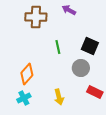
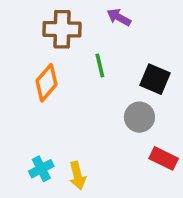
green line: (58, 47) -> (100, 65), moved
orange diamond: (27, 74) -> (46, 83), moved
yellow arrow: (59, 97) -> (77, 176), moved

